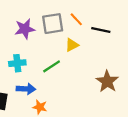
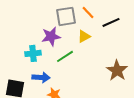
purple star: (25, 29) -> (51, 36), moved
black line: (101, 30) -> (111, 22), turned -36

